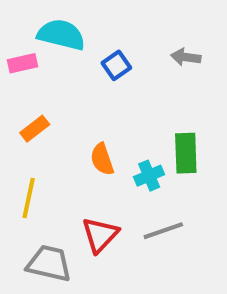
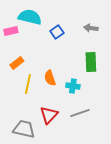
green rectangle: (186, 153) -> (91, 62), moved
cyan cross: (149, 176) -> (73, 86), turned 32
yellow line: (29, 198) -> (28, 84), moved

